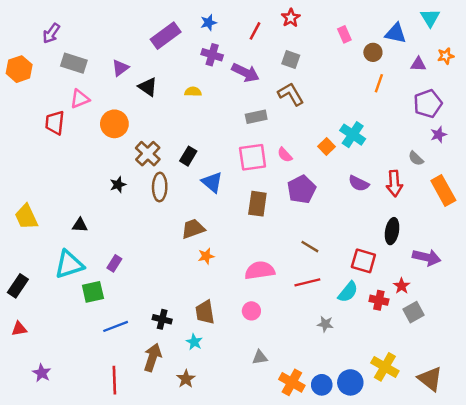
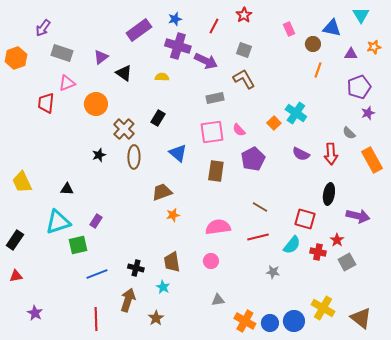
purple cross: (212, 55) -> (178, 46), size x1.4
black rectangle: (188, 156) -> (158, 118), moved

